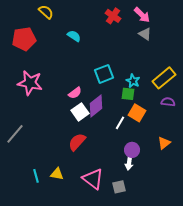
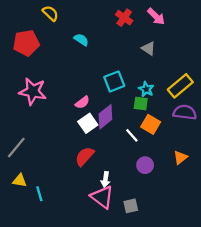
gray triangle: (145, 34) -> (148, 48), moved
purple semicircle: (168, 102) -> (185, 112), size x1.5
white line: (120, 123) -> (132, 135), turned -72
white arrow: (129, 163) -> (105, 179), moved
yellow triangle: (57, 174) -> (20, 181), moved

